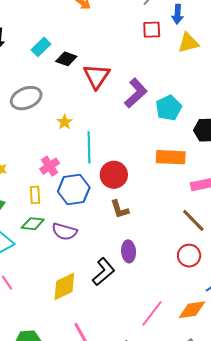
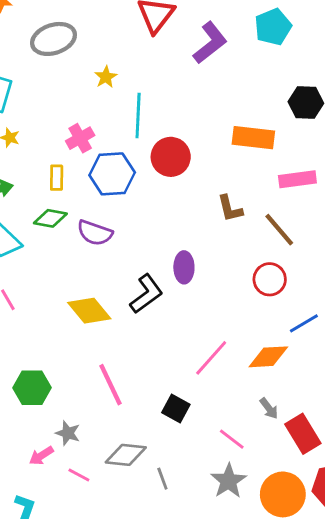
cyan pentagon: (169, 108) -> (273, 27), moved
brown L-shape: (120, 209) -> (230, 209), moved
yellow diamond: (64, 286) -> (89, 311), turned 72

